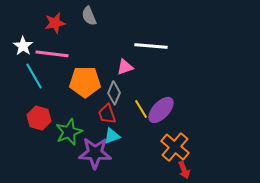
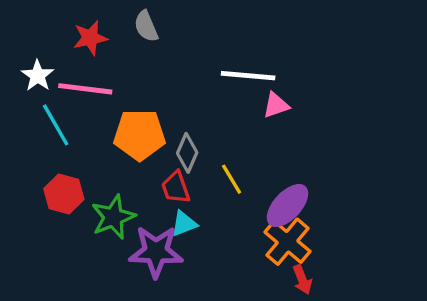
pink triangle: (125, 67) -> (276, 105), moved
purple ellipse: (161, 110) -> (287, 206), moved

